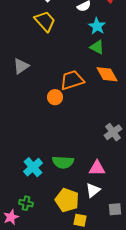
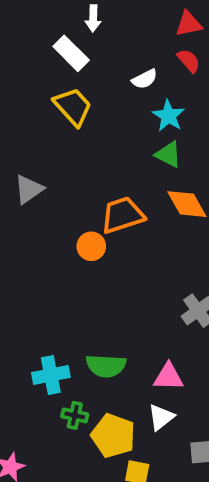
cyan cross: (33, 167) -> (51, 375), turned 30
green cross: (26, 203) -> (75, 415), moved

